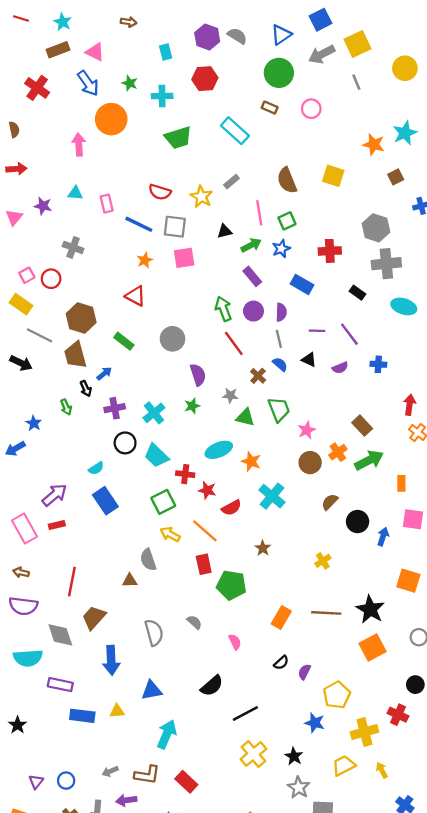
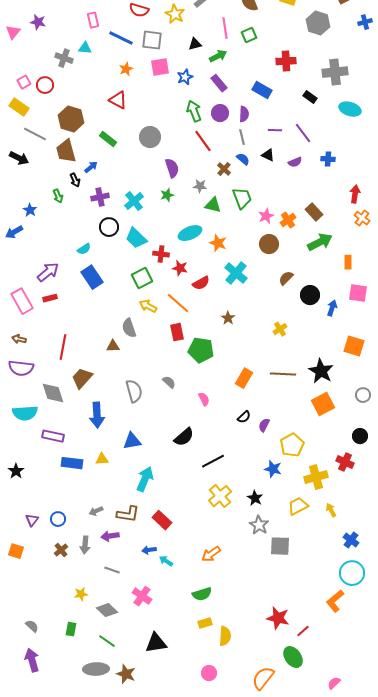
cyan triangle: (75, 193) -> (85, 48), moved
gray hexagon: (376, 228) -> (318, 23), moved
blue star: (281, 249) -> (185, 77), moved
orange cross: (338, 452) -> (288, 220), moved

